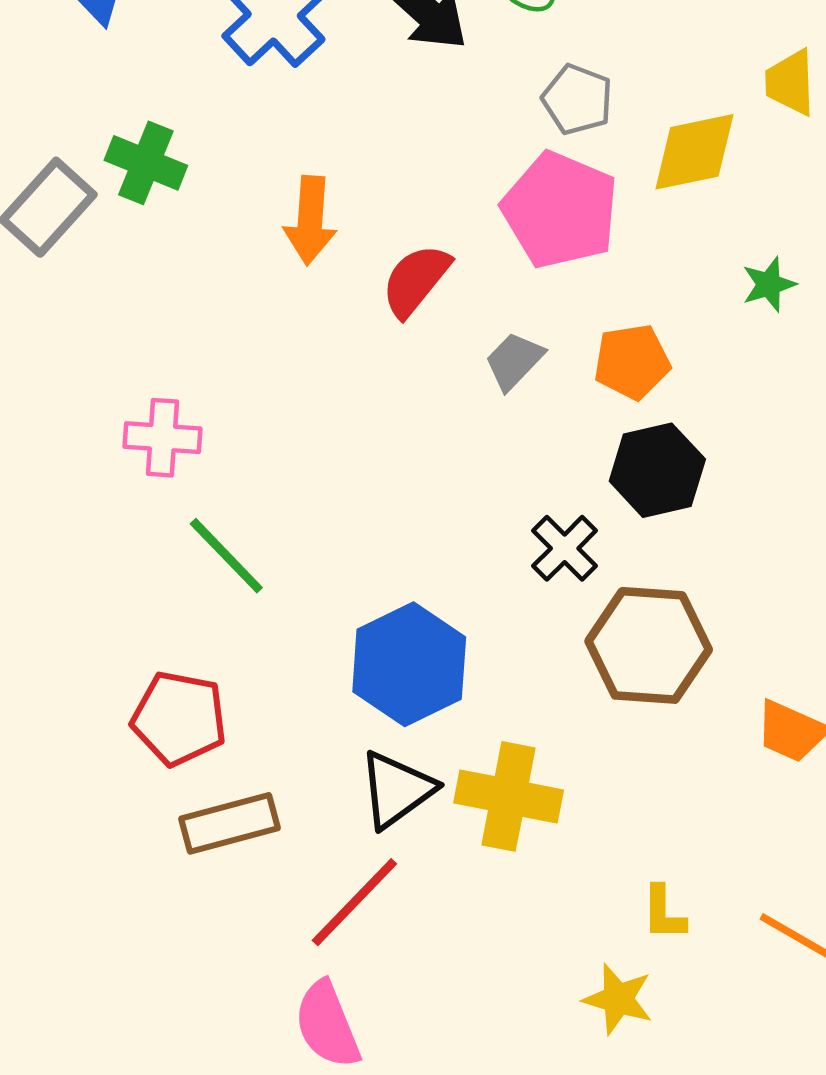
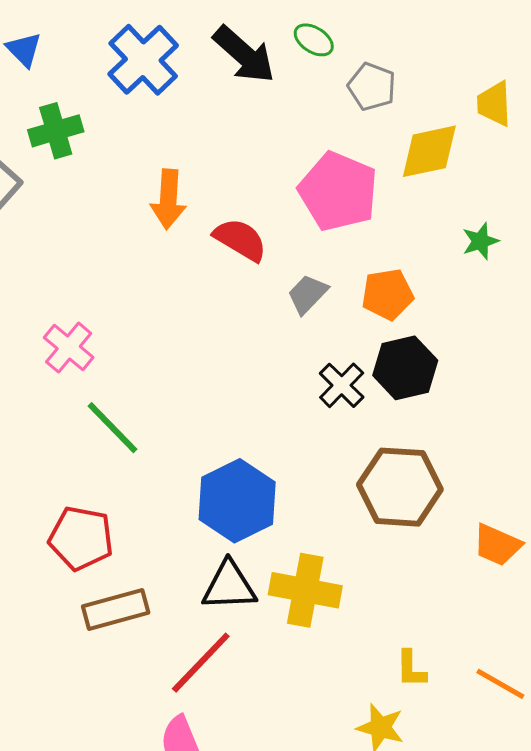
gray pentagon: (577, 99) -> (372, 87), moved
green cross: (146, 163) -> (56, 131), moved, turned -38
red semicircle: (416, 280) -> (240, 240), turned 82
pink cross: (162, 438) -> (69, 348), turned 36
black cross: (565, 548) -> (342, 385), moved
black triangle: (397, 790) -> (229, 586), turned 34

